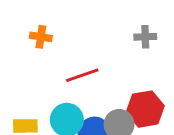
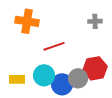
orange cross: (41, 37) -> (27, 21), size x1.6

